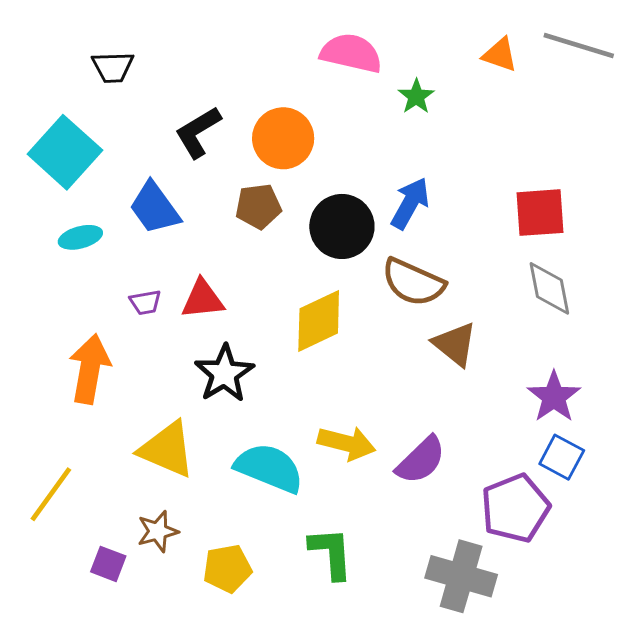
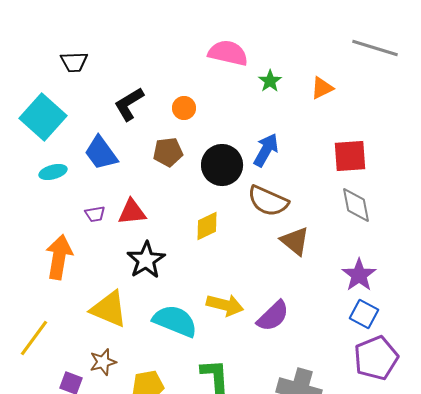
orange triangle: (500, 55) -> (322, 88), moved, turned -45
orange circle: (283, 138) -> (184, 108), size x0.6
yellow diamond: (319, 321) -> (207, 226), size x0.7
purple pentagon: (515, 508) -> (376, 358), moved

